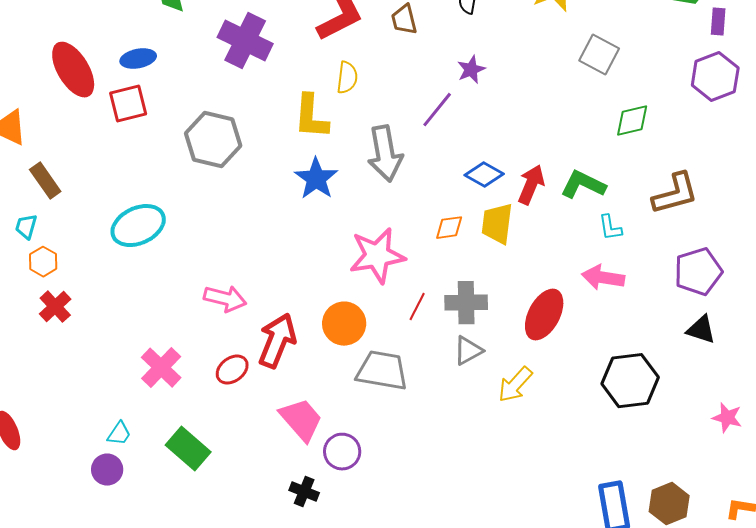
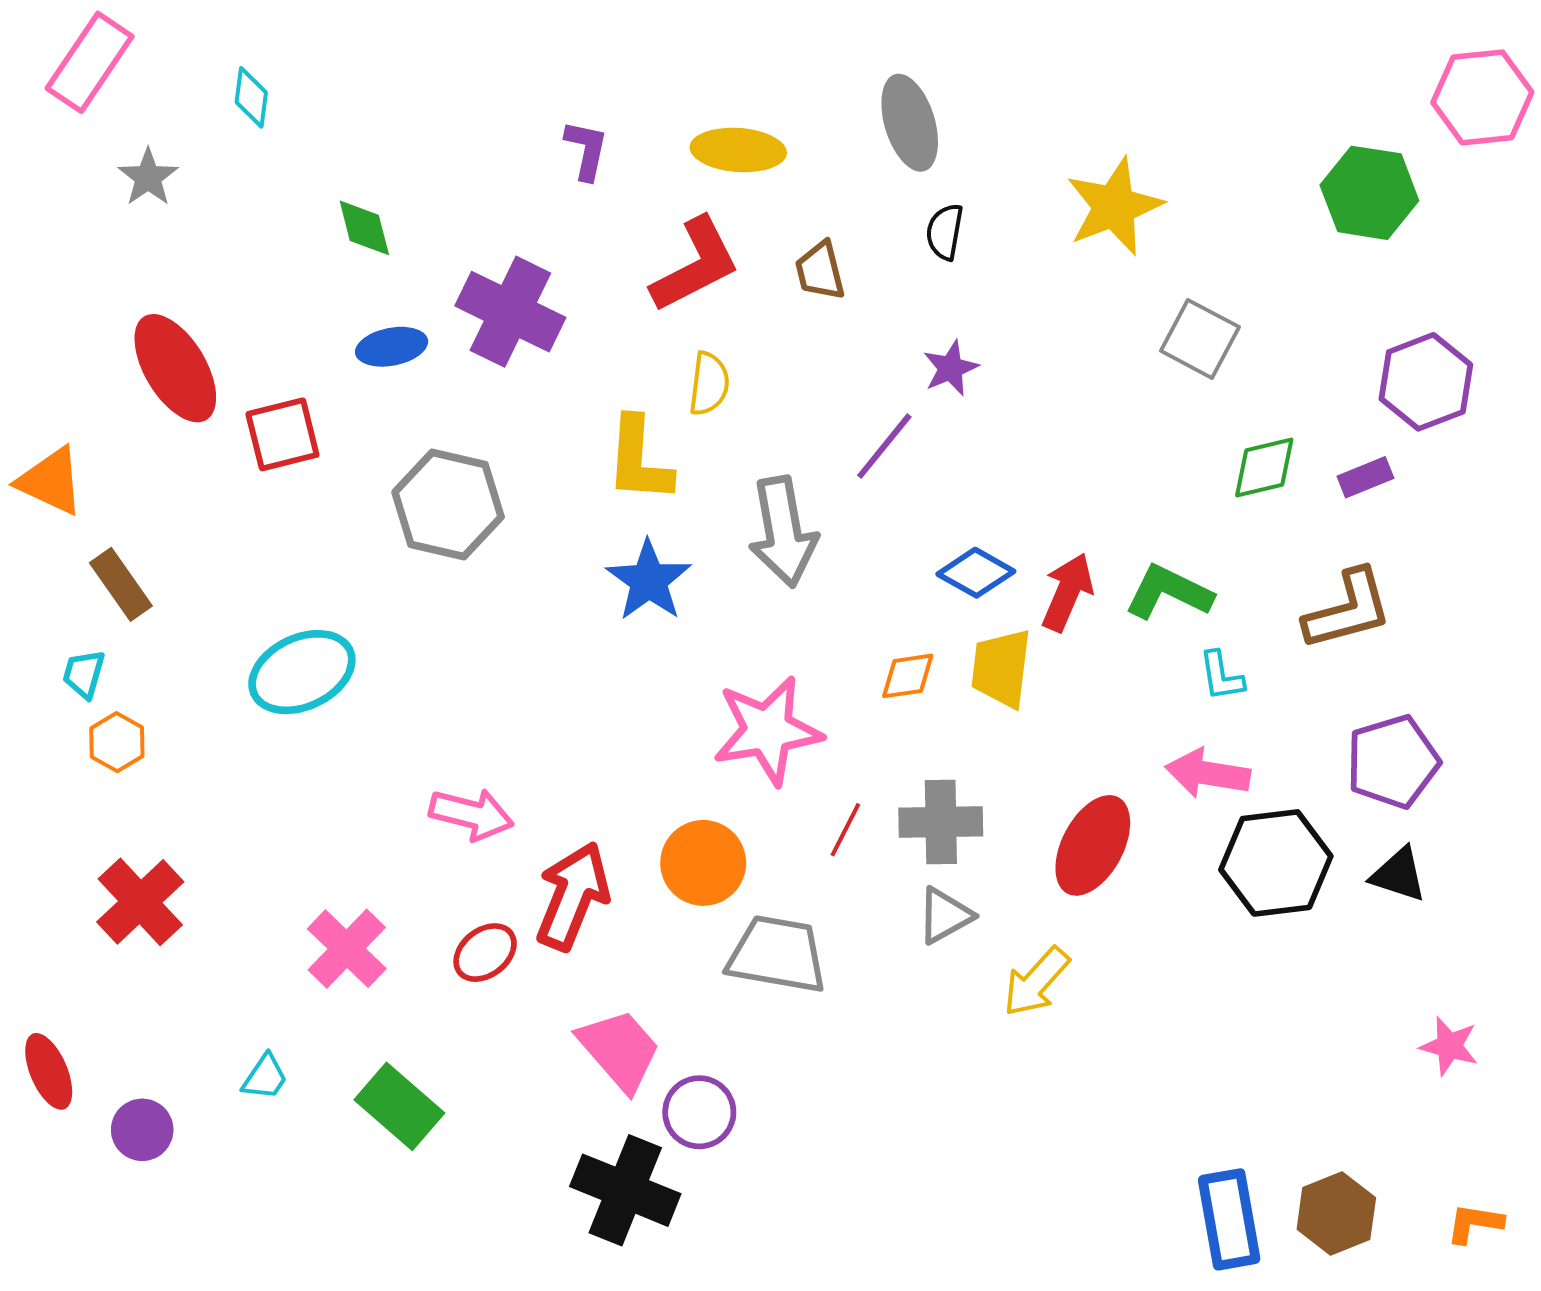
purple rectangle: (718, 22) -> (1365, 477), moved, turned 64
blue ellipse: (138, 59) -> (392, 347), moved
red cross: (55, 307) -> (140, 902), moved, size x1.4
black hexagon: (630, 381) -> (1276, 863), moved
purple circle: (107, 470) -> (142, 1130), moved
black cross: (304, 492) -> (625, 1190), size x1.8

